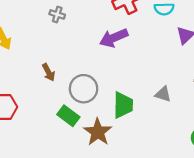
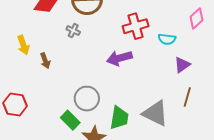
brown arrow: (48, 72) -> (45, 61), moved
gray triangle: (163, 94) -> (155, 113), size x1.8

